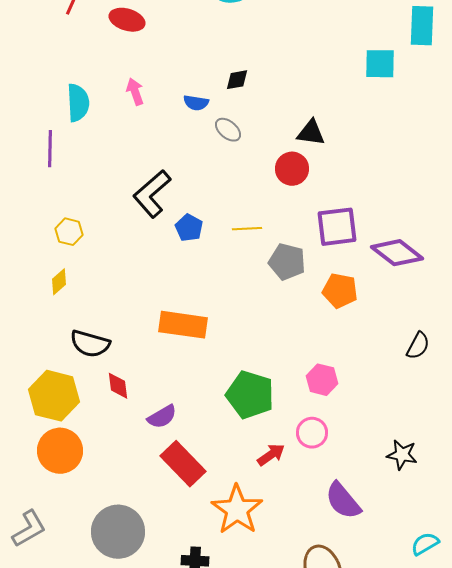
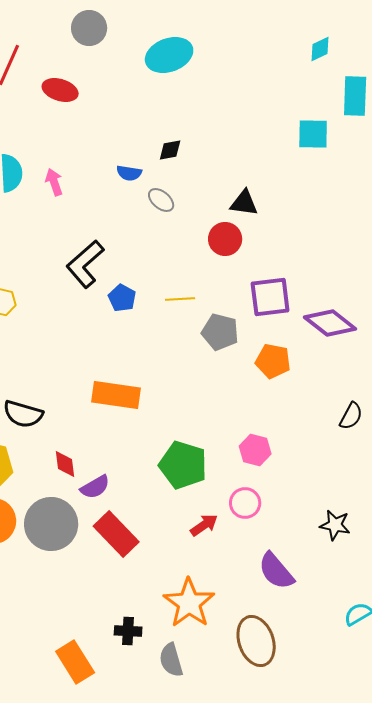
pink arrow: (135, 92) -> (54, 182), moved
red diamond: (118, 386) -> (65, 464), moved
orange star: (237, 510) -> (189, 603), moved
gray circle: (118, 532) -> (51, 524), moved

